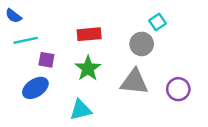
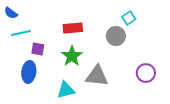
gray triangle: (134, 82) -> (97, 76), moved
blue ellipse: (35, 88) -> (29, 72), turned -50

